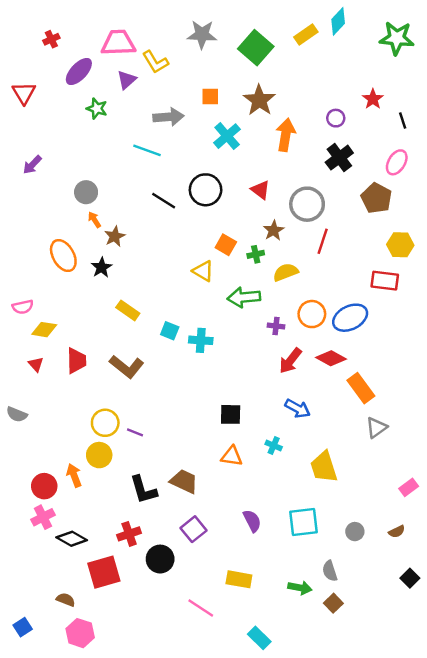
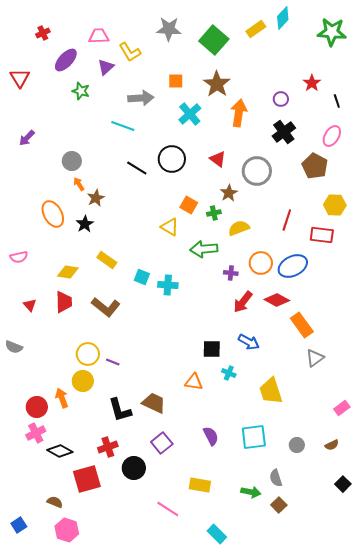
pink trapezoid: (118, 43) -> (99, 36), size x0.7
red line: (323, 241) -> (287, 220), moved
yellow diamond: (44, 330) -> (68, 272), moved
black square: (231, 414) -> (212, 349), moved

